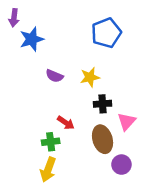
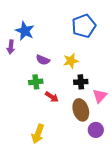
purple arrow: (14, 18) -> (11, 47), moved
blue star: (32, 39) -> (25, 31), turned -30
green cross: (51, 142) -> (36, 82), moved

